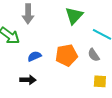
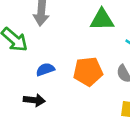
green triangle: (74, 16) -> (102, 20), turned 42

